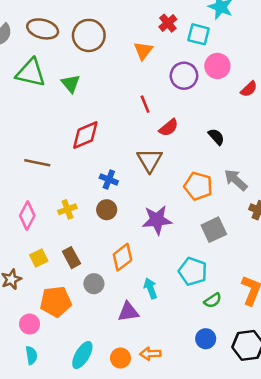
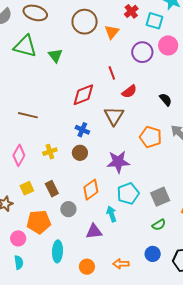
brown circle: (89, 35) -> (85, 22), moved
red diamond: (85, 135) -> (83, 95), moved
gray square: (214, 230) -> (160, 197), moved
cyan pentagon: (193, 271) -> (128, 194), moved, turned 30
orange arrow: (150, 354) -> (121, 264), moved
cyan ellipse: (82, 355) -> (58, 251), moved, turned -30

